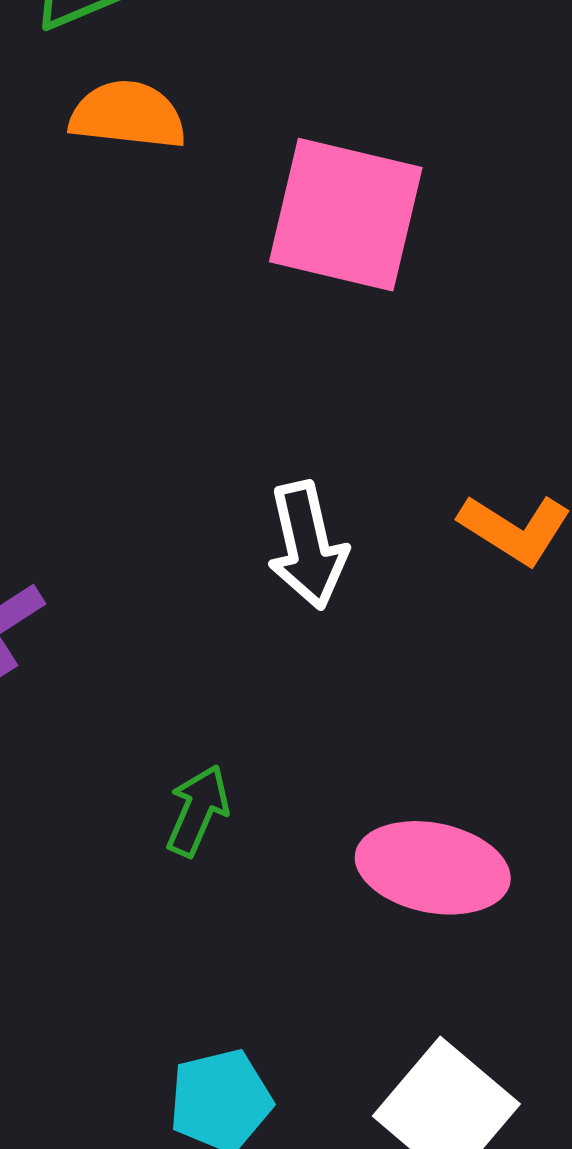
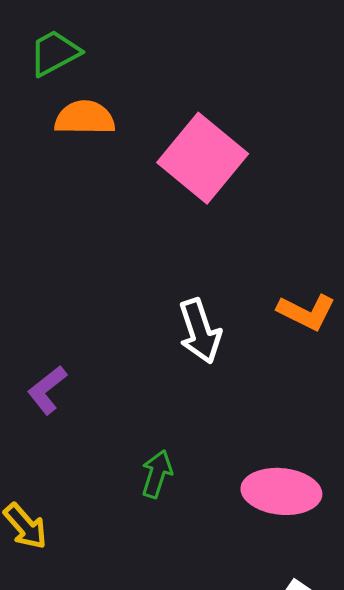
pink square: (346, 215) -> (203, 158), turned 32

